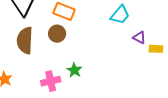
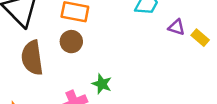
yellow rectangle: (156, 49) -> (200, 38), turned 48

